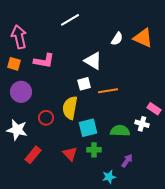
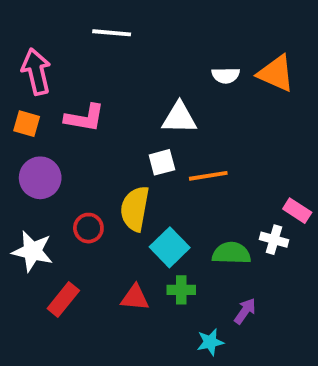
white line: (70, 20) -> (112, 33), moved, turned 36
white semicircle: (117, 39) -> (226, 75), turned 56
white triangle: (93, 61) -> (179, 118), turned -30
cyan square: (88, 128) -> (170, 247), turned -30
red triangle: (70, 154) -> (135, 298), turned -42

